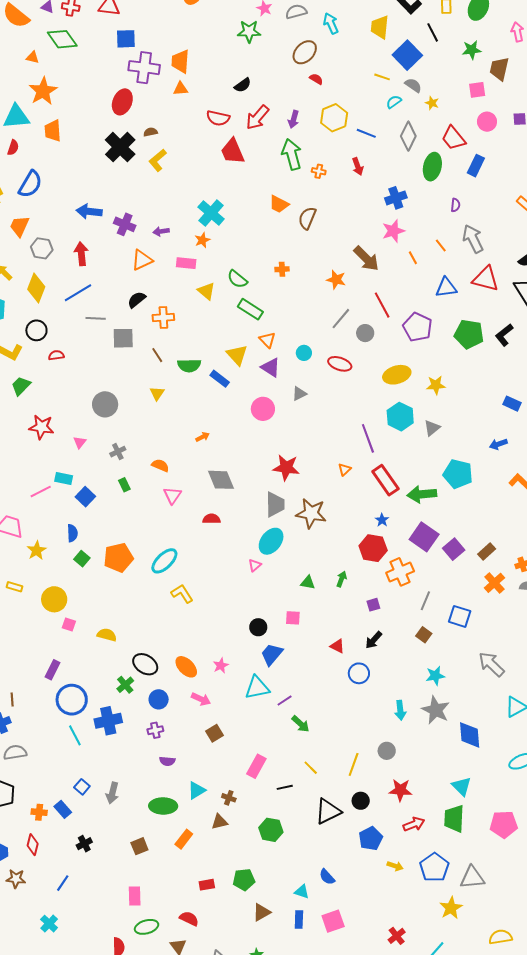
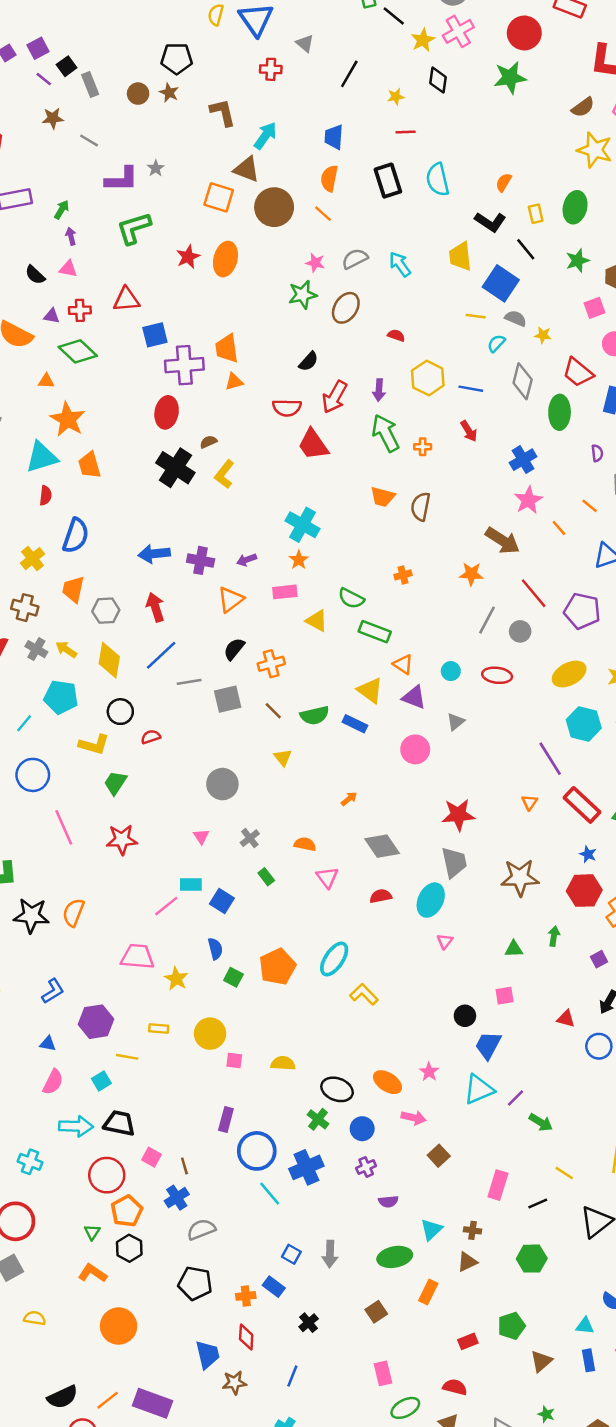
brown ellipse: (305, 52) -> (346, 308), moved
red star: (41, 427) -> (122, 840), moved
brown star: (311, 513) -> (520, 878), moved
cyan ellipse: (271, 541) -> (431, 900), moved

